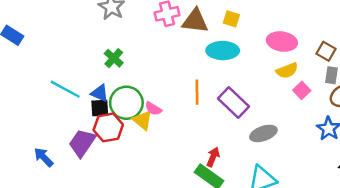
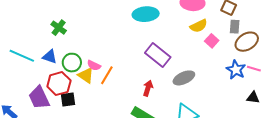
orange line: (197, 92) -> (107, 75), moved, turned 36
green circle: (126, 103) -> (72, 63), size x0.7
black square: (100, 108) -> (68, 100), moved
purple trapezoid: (82, 143) -> (39, 98), turned -55
red arrow: (213, 157) -> (148, 88), moved

